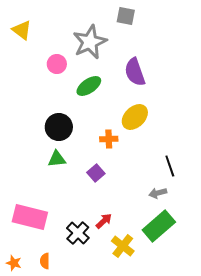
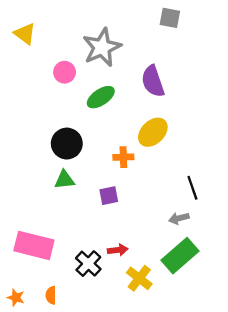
gray square: (126, 16) -> (170, 18), moved
purple square: (96, 173) -> (109, 196), turned 30
red arrow: (104, 221) -> (118, 250), turned 36

